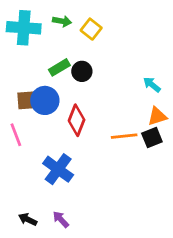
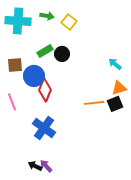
brown square: (26, 100) -> (15, 65), moved
red diamond: (77, 120) -> (45, 90), moved
black arrow: (28, 219) -> (35, 166), moved

